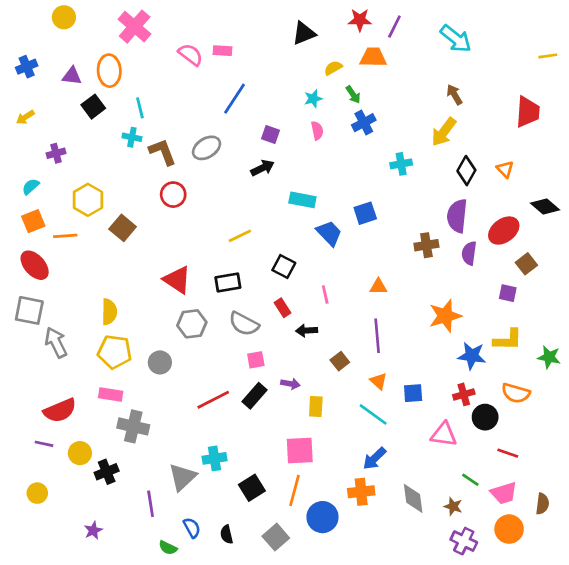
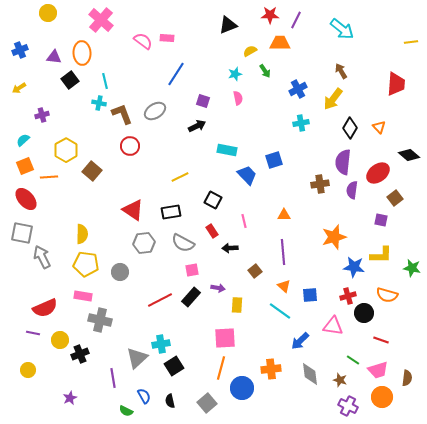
blue cross: (364, 123) -> (298, 89), moved
blue arrow: (374, 458) -> (300, 341), moved
black square: (252, 488) -> (174, 366), moved

